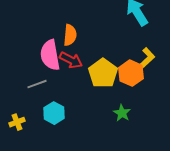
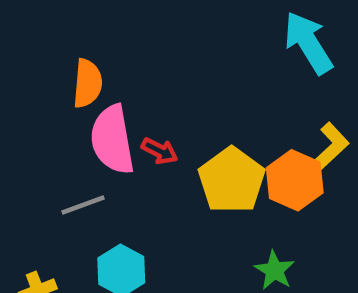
orange semicircle: (70, 35) -> (87, 83), moved
red arrow: (71, 60) -> (160, 151), size x0.7

